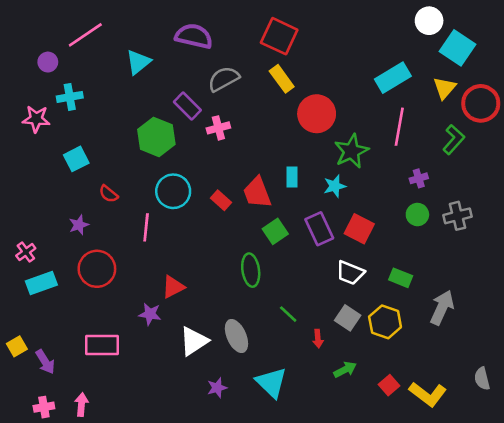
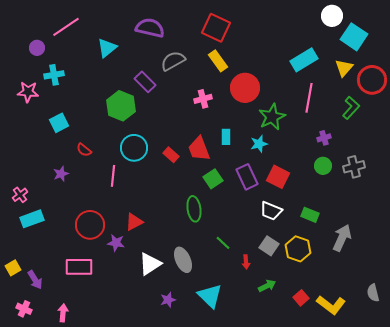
pink cross: (218, 128) -> (203, 99), moved
red circle: (97, 269) -> (90, 225), moved
pink cross: (44, 407) -> (24, 309), moved, turned 35

